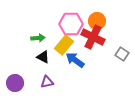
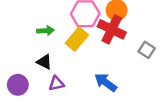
black triangle: (43, 57) -> (44, 62), moved
blue arrow: (75, 60) -> (106, 82), moved

